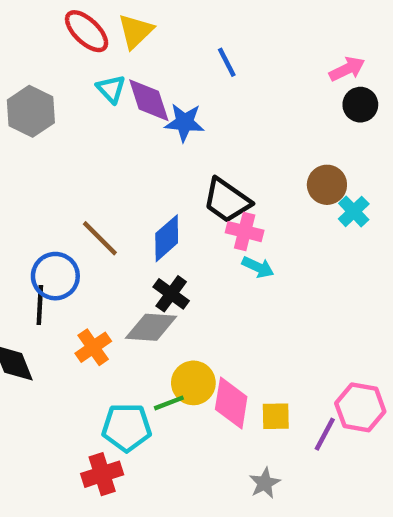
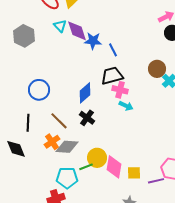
blue line: (227, 62) -> (113, 50), moved
black trapezoid: (227, 200) -> (112, 76), turned 130
brown line: (100, 238) -> (59, 121), moved
blue circle: (55, 276) -> (39, 90), moved
gray diamond: (151, 327) -> (67, 147), moved
purple line: (325, 434) -> (156, 181), turned 49

